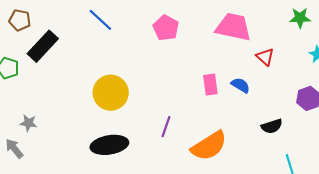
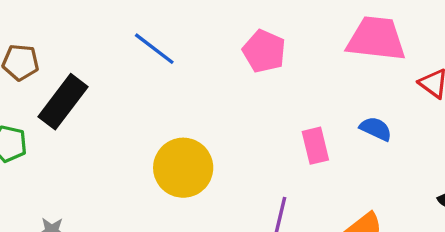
pink rectangle: (210, 85) -> (315, 146), moved
blue semicircle: (241, 85) -> (376, 129), moved

